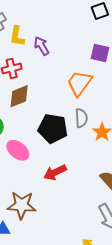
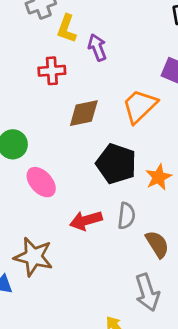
brown diamond: (19, 96) -> (84, 113), moved
gray semicircle: (81, 118) -> (126, 216), moved
black pentagon: (53, 128) -> (116, 164), moved

